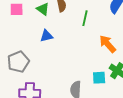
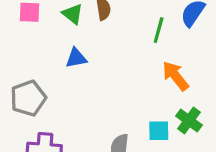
green line: (85, 18) -> (159, 30), moved

